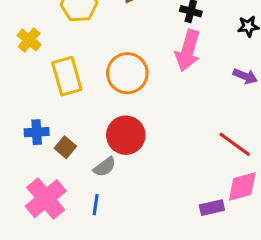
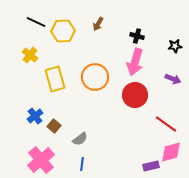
blue cross: (37, 132) -> (35, 116), turned -35
red circle: (126, 135) -> (135, 95), moved
blue line: (96, 205) -> (82, 164), moved

